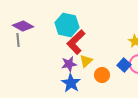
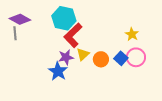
orange circle: (102, 75) -> (101, 59), moved
blue star: (71, 83) -> (58, 71), moved

